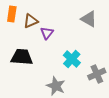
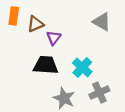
black trapezoid: (22, 57) -> (46, 65), moved
gray cross: (97, 74) -> (99, 93), moved

